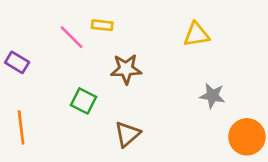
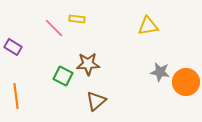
brown star: (126, 69) -> (88, 64), moved
orange circle: (247, 137) -> (186, 82), moved

